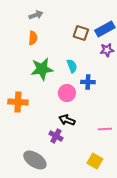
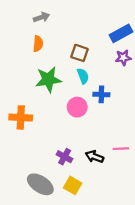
brown square: (81, 33) -> (79, 53), moved
black arrow: (67, 120) -> (94, 157), moved
yellow square: (95, 161) -> (73, 185), moved

